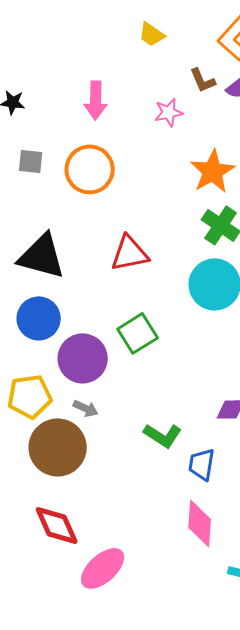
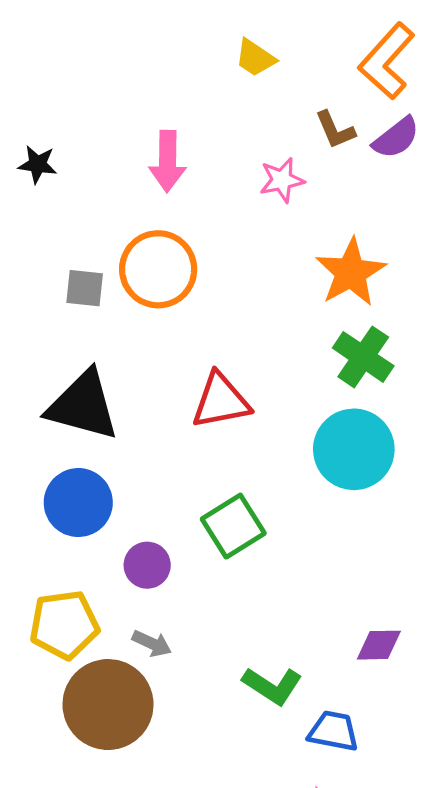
gray square: (31, 161) -> (85, 288), moved
purple circle: (83, 358) -> (147, 565), size x0.6
blue trapezoid: (202, 464) -> (333, 731), turned 92

